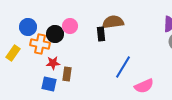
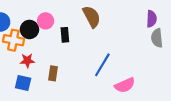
brown semicircle: (113, 22) -> (92, 17), turned 70
black rectangle: (101, 34) -> (65, 35), moved
brown rectangle: (67, 74) -> (53, 73), moved

